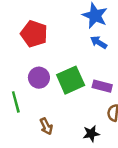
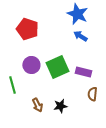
black star: (91, 134) -> (60, 106), moved

